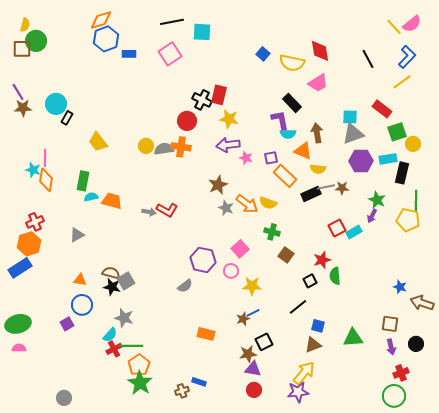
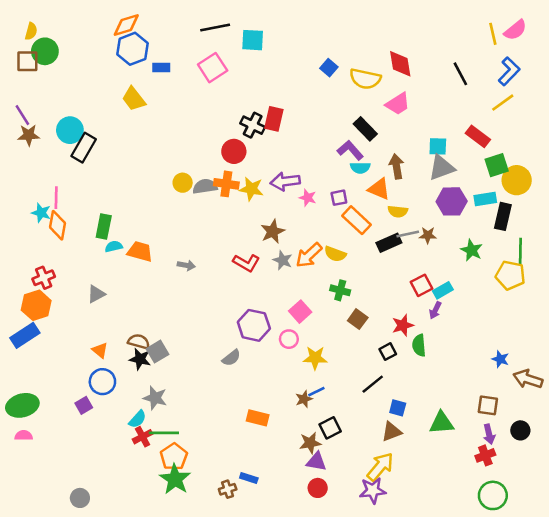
yellow line: (394, 27) -> (493, 34), turned 30
black rectangle: (67, 118) -> (84, 148), size x1.6
yellow star: (229, 119) -> (251, 189), moved
purple L-shape: (280, 120) -> (350, 150), turned -30
yellow trapezoid: (98, 142) -> (134, 99), moved
yellow circle: (413, 144) -> (517, 180), size x1.5
orange arrow: (247, 204) -> (309, 255), turned 100
red L-shape: (167, 210) -> (246, 263), moved
purple arrow: (372, 216) -> (435, 310), moved
orange triangle: (80, 280) -> (100, 350), turned 32
red cross: (401, 373) -> (485, 455), moved

